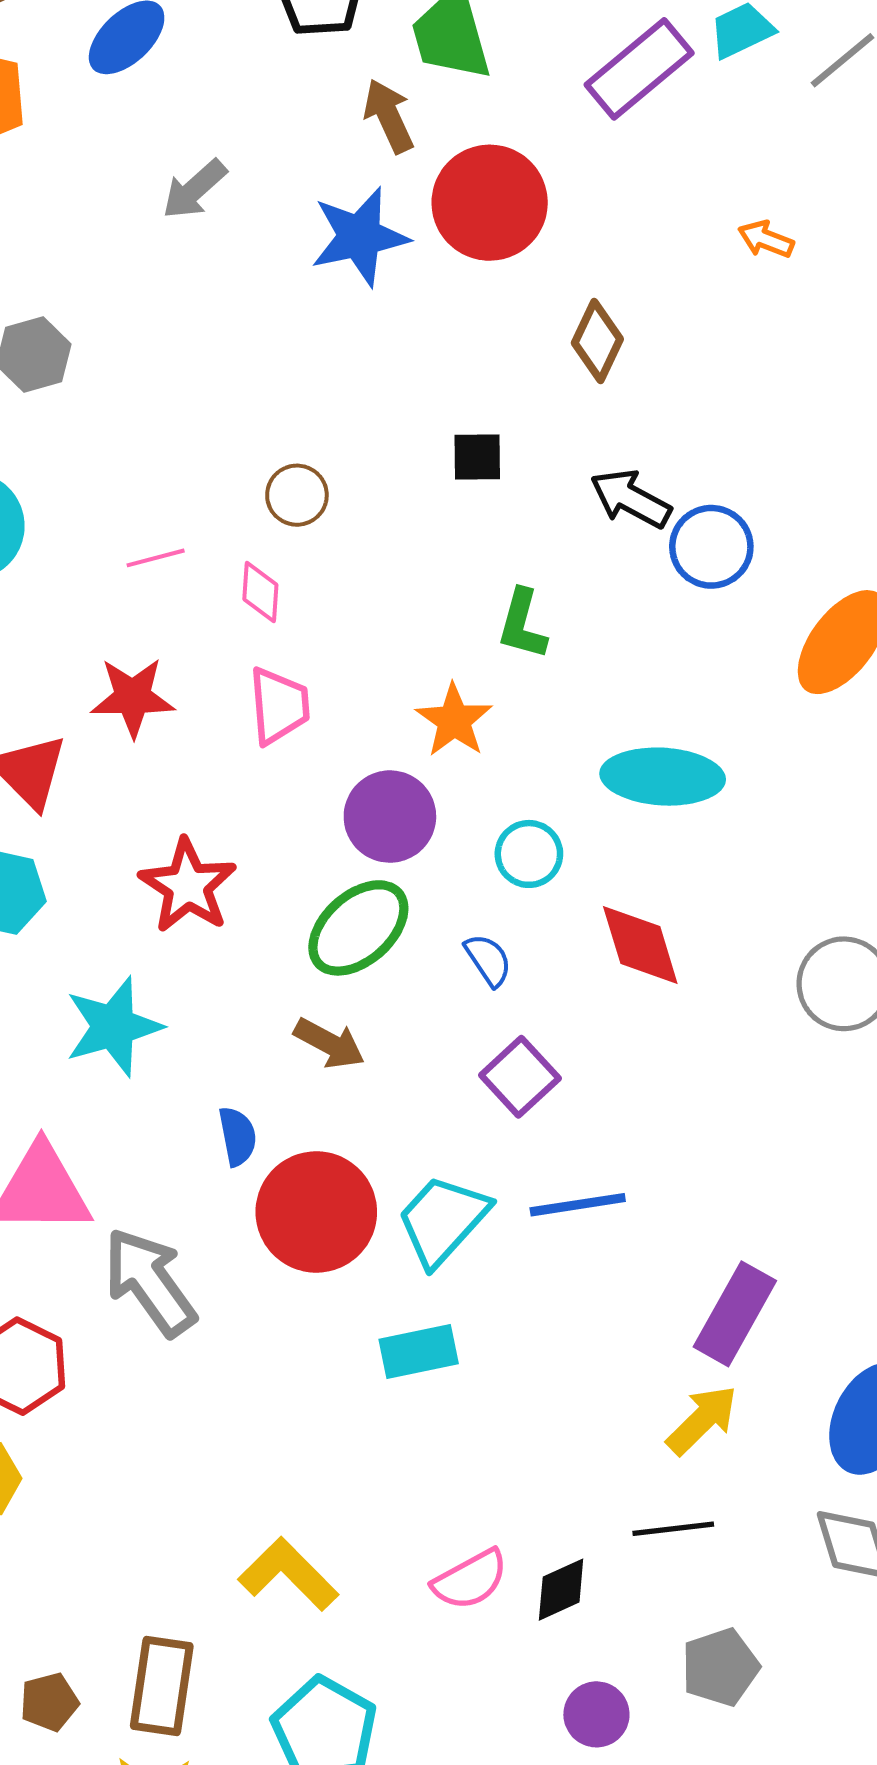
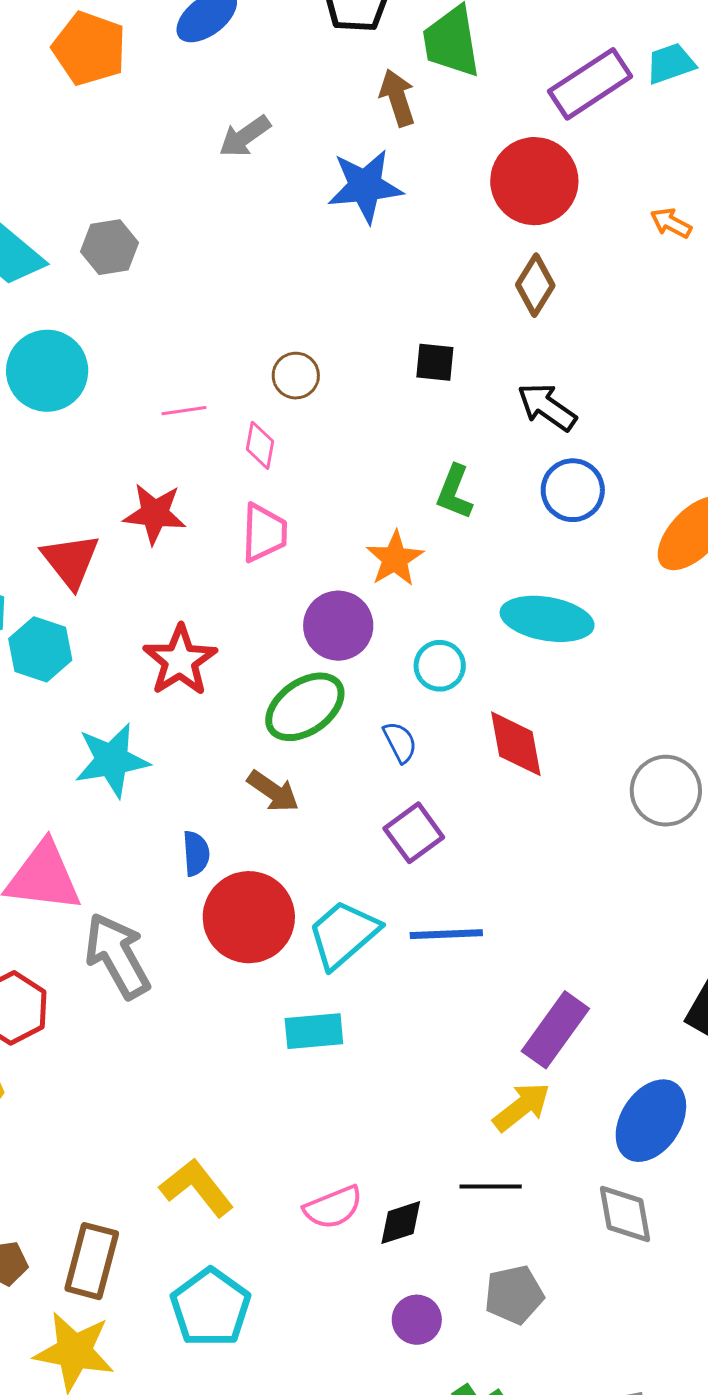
red circle: (490, 203) -> (534, 181), moved
blue circle: (711, 547) -> (573, 490), moved

